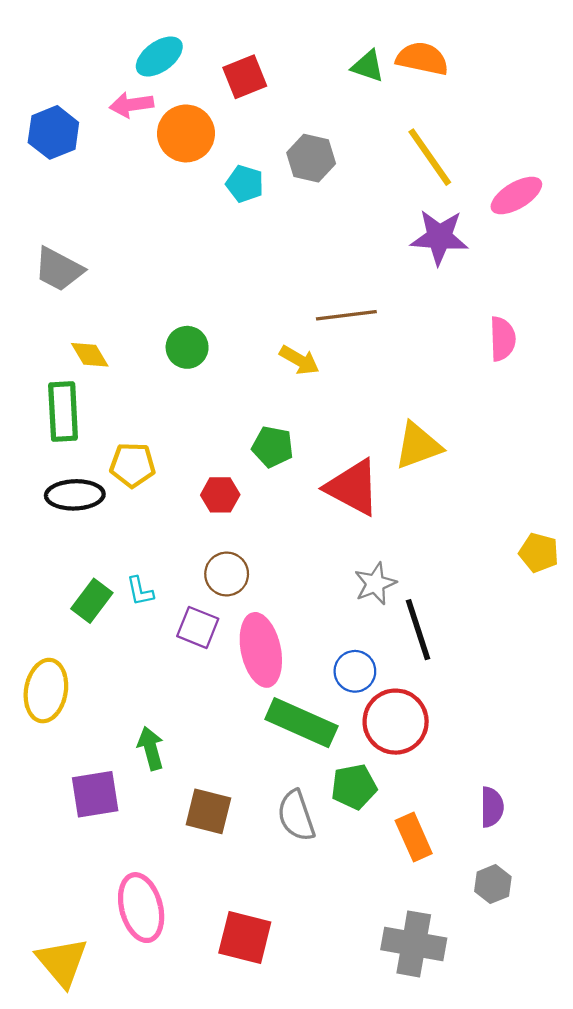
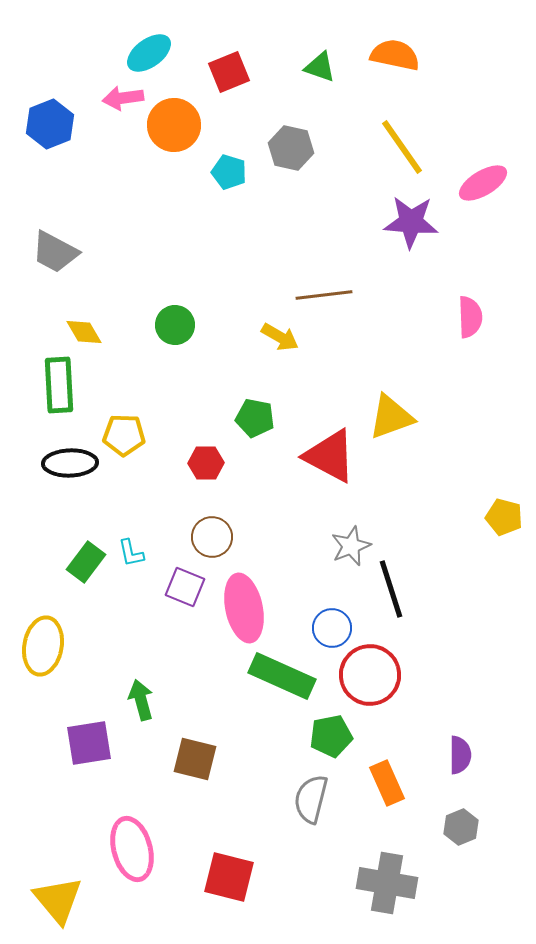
green triangle: (368, 66) -> (320, 67), moved
gray semicircle: (296, 816) -> (311, 799), moved, turned 33

